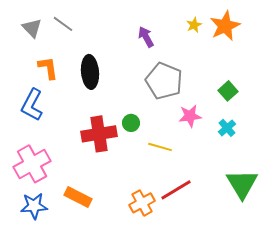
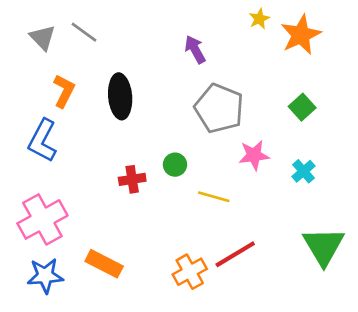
yellow star: (194, 25) -> (259, 19), moved
orange L-shape: (48, 68) -> (64, 91), turned 35
green square: (228, 91) -> (302, 107), moved
red cross: (99, 134) -> (132, 179), size x0.6

